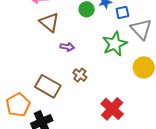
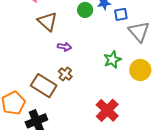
green star: (115, 44) -> (112, 60), moved, size x0.7
brown cross: (80, 75) -> (65, 74), moved

